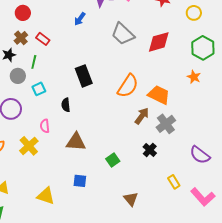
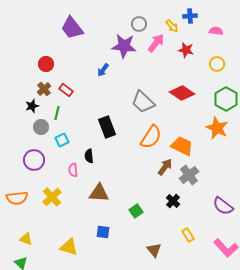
gray trapezoid: (123, 34) -> (143, 102), moved
red diamond: (159, 42) -> (182, 93), turned 50
orange star: (194, 77) -> (217, 128), size x1.6
pink semicircle: (45, 126) -> (73, 170), moved
yellow rectangle: (174, 182) -> (188, 235), moved

